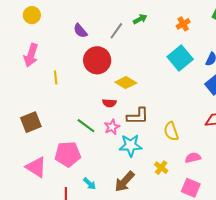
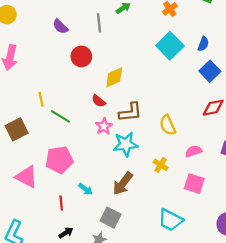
gray line: (116, 31) -> (99, 23), turned -36
red circle: (97, 60) -> (81, 56), size x0.7
yellow line: (56, 77) -> (41, 99), moved
yellow diamond: (126, 83) -> (114, 77), turned -50
red semicircle: (109, 103) -> (99, 101), turned 40
green line: (86, 126) -> (60, 116), moved

